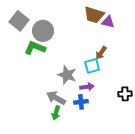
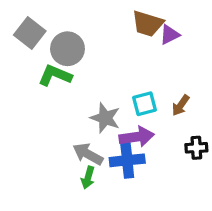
purple triangle: (108, 22) -> (170, 35), turned -40
brown arrow: (101, 53) -> (181, 105), moved
purple arrow: (87, 87) -> (137, 137), size x1.5
blue cross: (81, 102) -> (127, 160), size x1.5

